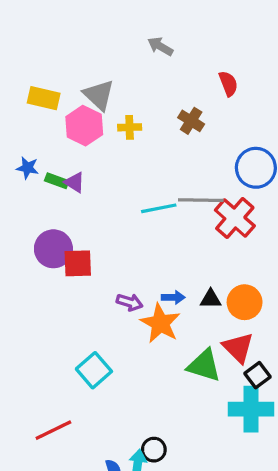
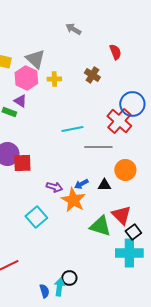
purple triangle: (74, 182) -> (20, 101), moved
gray line: (201, 200) -> (98, 147), moved
red cross: (235, 218) -> (119, 121), moved
blue arrow: (173, 297) -> (81, 184), turned 152
orange circle: (245, 302) -> (125, 170), moved
cyan square: (94, 370) -> (36, 217), moved

